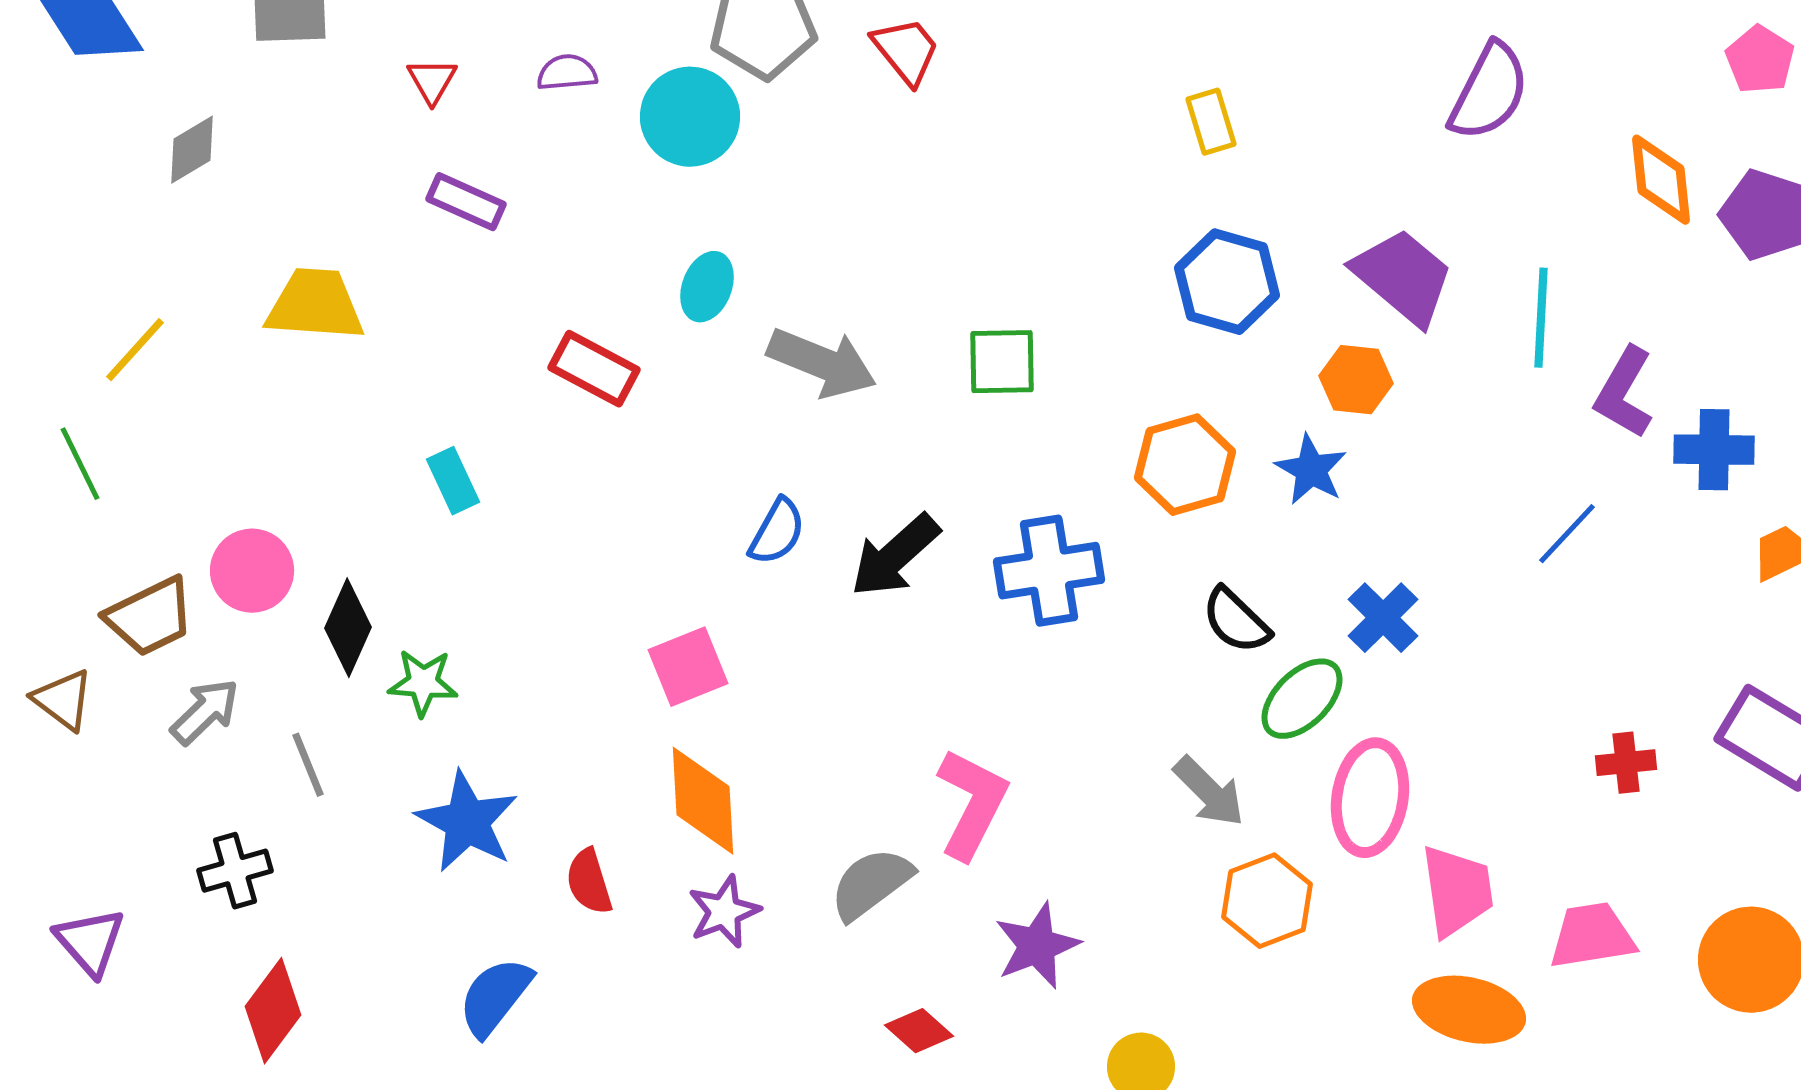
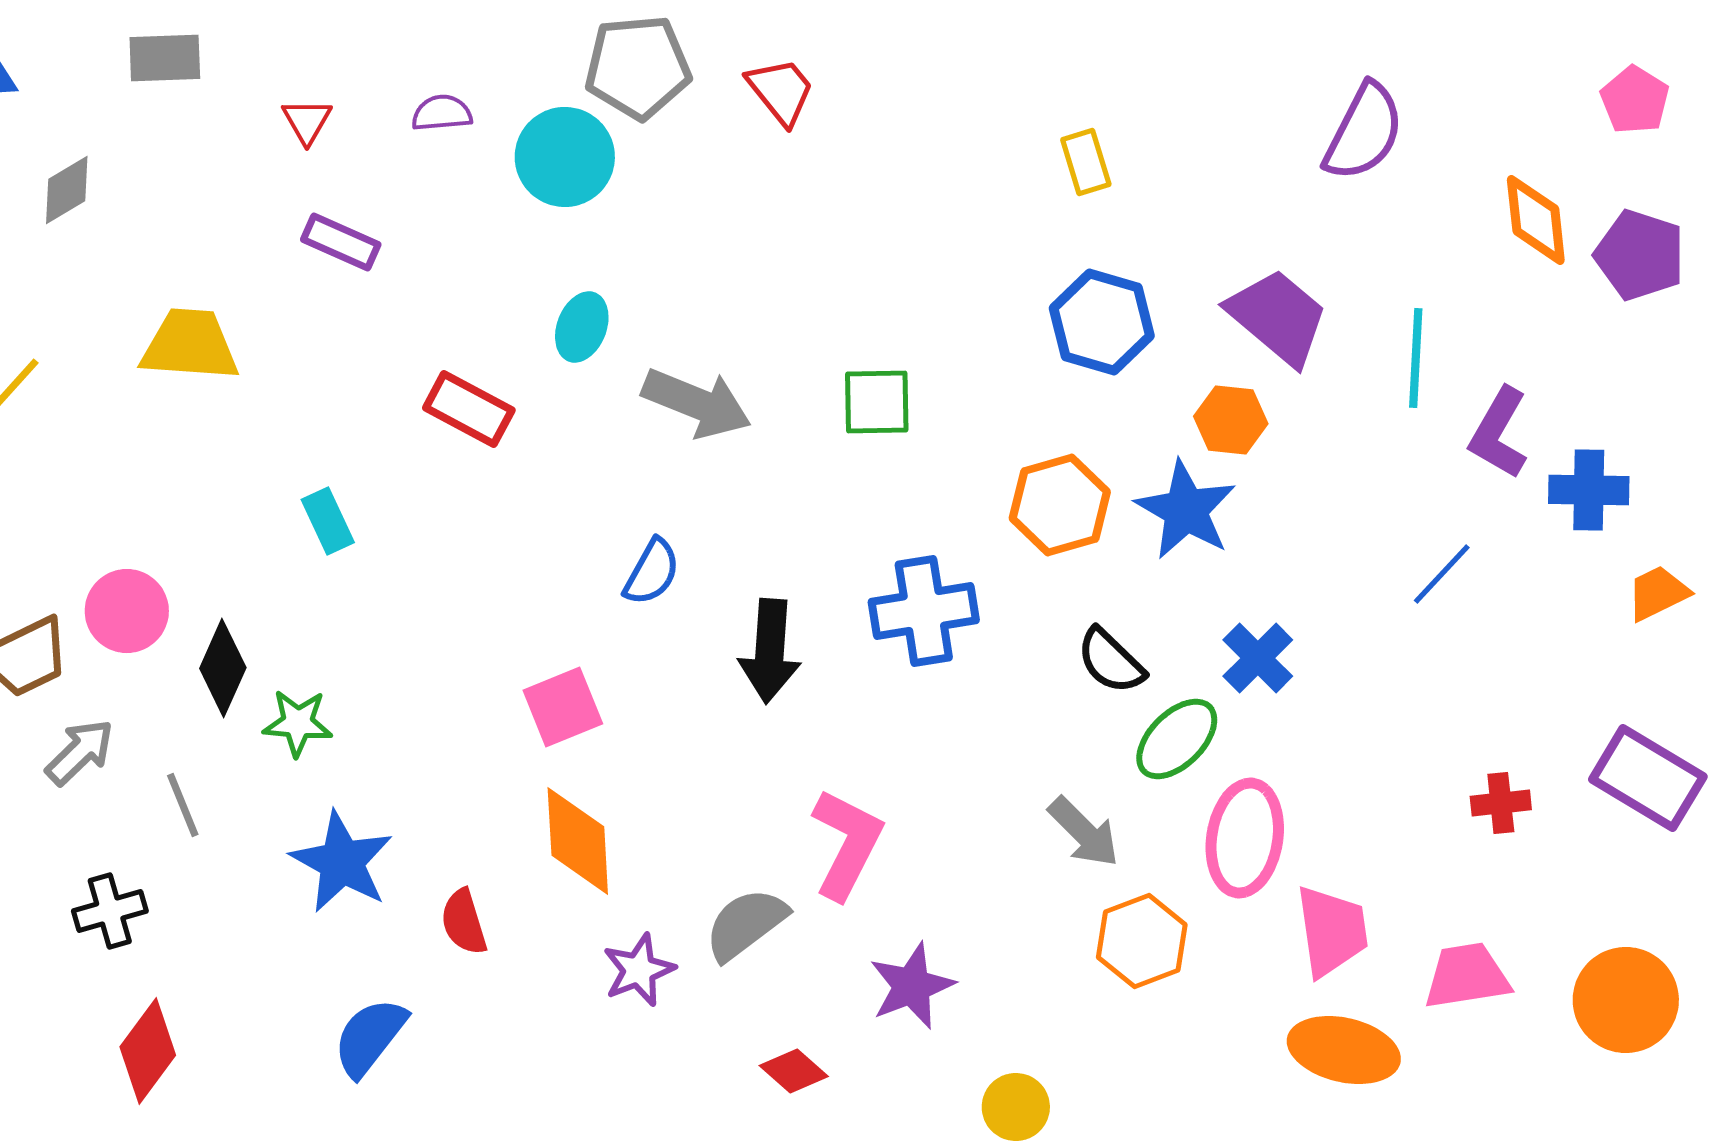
blue star: (1311, 470) -> (1186, 510), size x1.4
black arrow: (895, 556) -> (770, 651), moved, turned -44
purple star: (724, 912) -> (639, 970), moved

